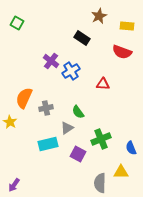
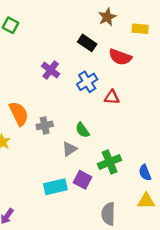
red semicircle: (122, 52) -> (120, 57), moved
blue cross: (71, 71) -> (87, 82), moved
orange semicircle: (24, 98) -> (19, 114), turned 130
cyan rectangle: (48, 144) -> (55, 187), moved
yellow triangle: (121, 172) -> (146, 201), moved

